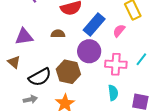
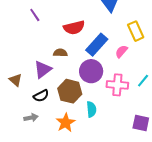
purple triangle: (24, 37) -> (43, 69), moved, turned -30
black semicircle: (40, 77) -> (41, 96), size x0.7
cyan semicircle: (113, 93) -> (91, 109), moved

